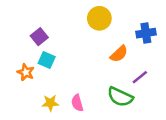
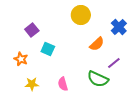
blue cross: (146, 33) -> (119, 27), turned -35
cyan square: (47, 60) -> (48, 49), moved
yellow star: (50, 103) -> (32, 84), moved

